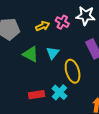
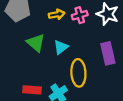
pink cross: (62, 22) -> (80, 15), turned 32

